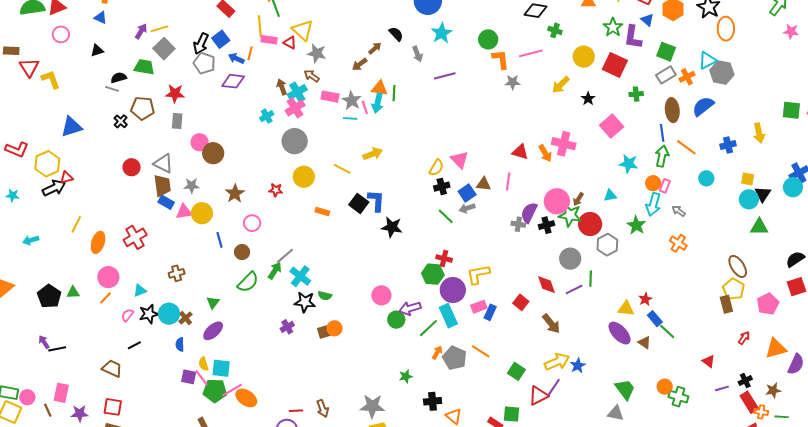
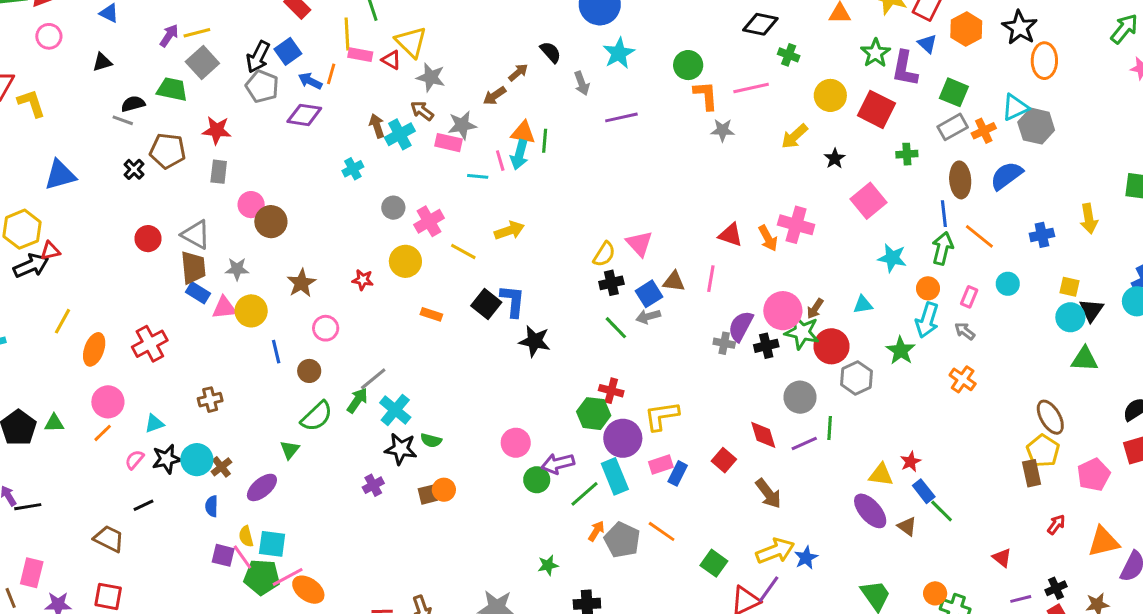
gray star: (352, 100) -> (462, 125), moved, turned 30
pink cross: (295, 108) -> (429, 221), moved
gray circle: (295, 141) -> (393, 208), size x0.6
pink rectangle: (665, 186) -> (969, 297), moved
green triangle: (213, 303) -> (290, 450), moved

